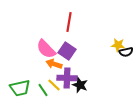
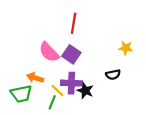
black semicircle: (126, 52) -> (113, 75), moved
orange arrow: (54, 64) -> (35, 78), moved
green line: (43, 90) -> (52, 102), moved, turned 56

